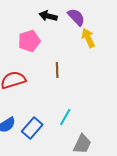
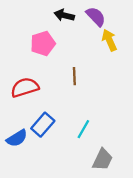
blue rectangle: (32, 128) -> (43, 125), moved

